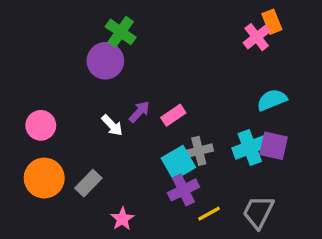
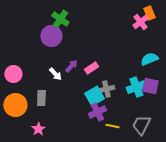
gray rectangle: (88, 183) -> (41, 98), moved, turned -42
yellow line: (209, 214) -> (112, 126), turned 40
pink star: (122, 219) -> (38, 129), moved

